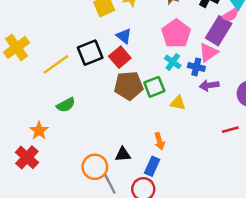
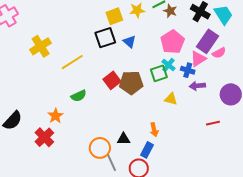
pink semicircle: (230, 15) -> (219, 53), moved
black square: (90, 53) -> (105, 38), moved
red square: (120, 57) -> (112, 80), moved
green square: (154, 87) -> (159, 73), moved

